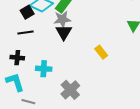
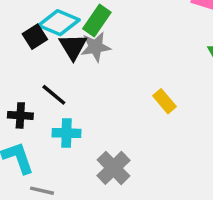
black triangle: (64, 32) -> (73, 47), moved
black line: (26, 33) -> (54, 95), moved, turned 49

